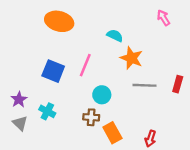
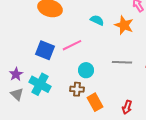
orange star: (131, 58) -> (124, 25), moved
pink line: (85, 65) -> (72, 45), turned 42
cyan cross: (47, 111) -> (40, 84), size x1.5

